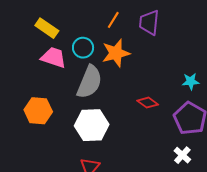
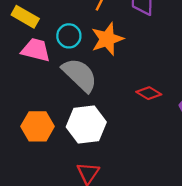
gray semicircle: (90, 82) -> (80, 75), turned -64
orange hexagon: (38, 111) -> (38, 126), moved

